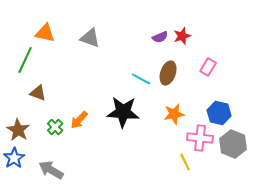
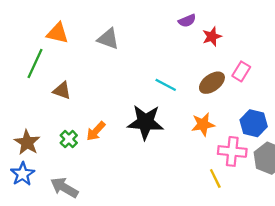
purple semicircle: (160, 37) -> (187, 21), moved
brown ellipse: (168, 73) -> (212, 83), moved, turned 35
brown triangle: (38, 93) -> (62, 91), moved

